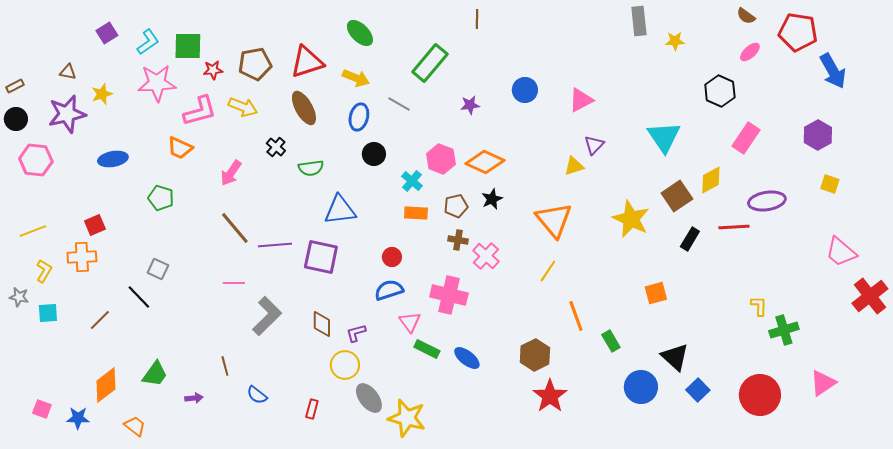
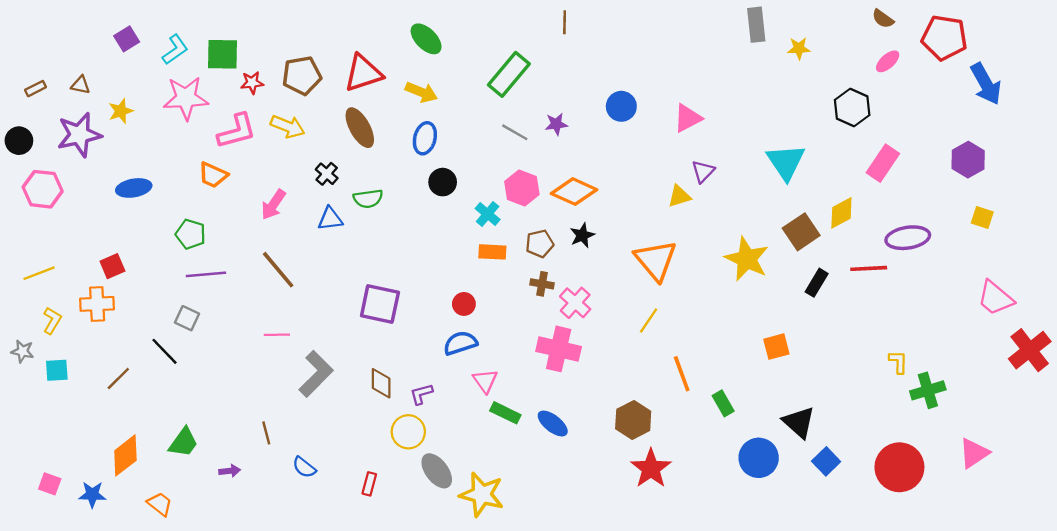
brown rectangle: (15, 86) -> (36, 89), moved
gray line: (399, 104) -> (515, 132), moved
blue triangle: (340, 210) -> (330, 219), moved, size x0.7
purple line: (275, 245) -> (206, 274), moved
pink cross: (449, 295) -> (559, 349), moved

